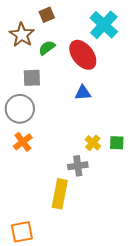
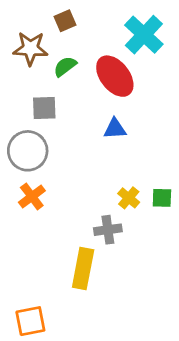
brown star: (22, 35) -> (30, 48), turned -30

